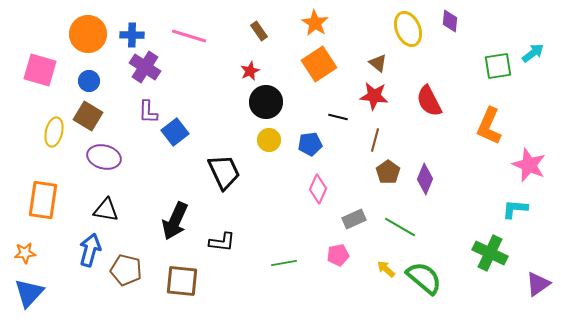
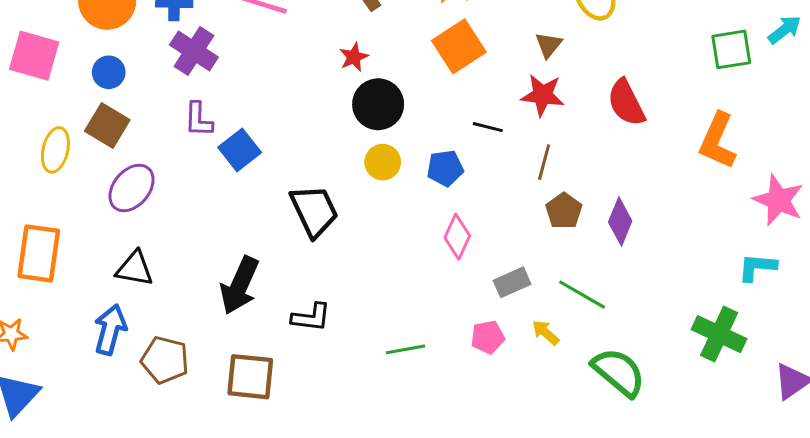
brown triangle: (378, 63) -> (549, 45), turned 30
purple ellipse: (104, 157) -> (132, 188), turned -64
yellow arrow: (386, 269) -> (546, 333), moved

